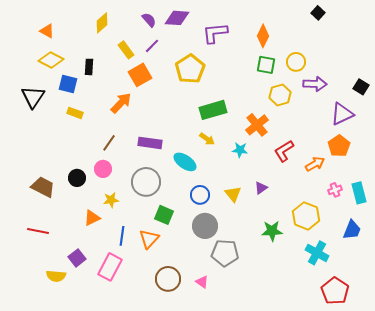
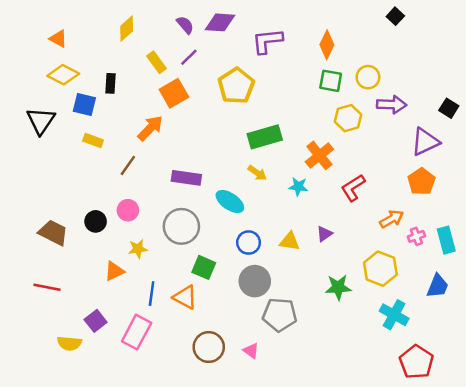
brown line: (109, 143) -> (128, 165), moved
orange arrow: (315, 164) -> (392, 219), moved
yellow triangle: (233, 194) -> (290, 241), turned -42
orange triangle: (149, 239) -> (185, 297), turned -45

